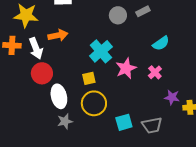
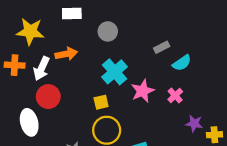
gray rectangle: (143, 11) -> (162, 47), moved
gray circle: (118, 15) -> (108, 31), moved
white arrow: (36, 48) -> (42, 68), turned 45
white ellipse: (59, 96) -> (29, 122), moved

